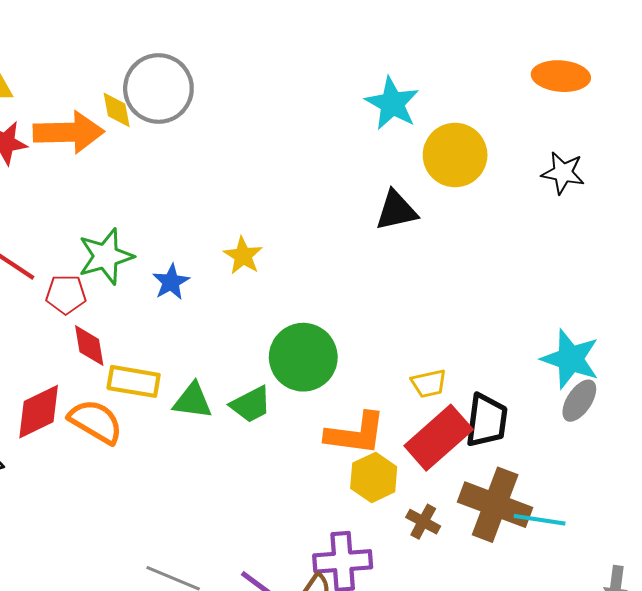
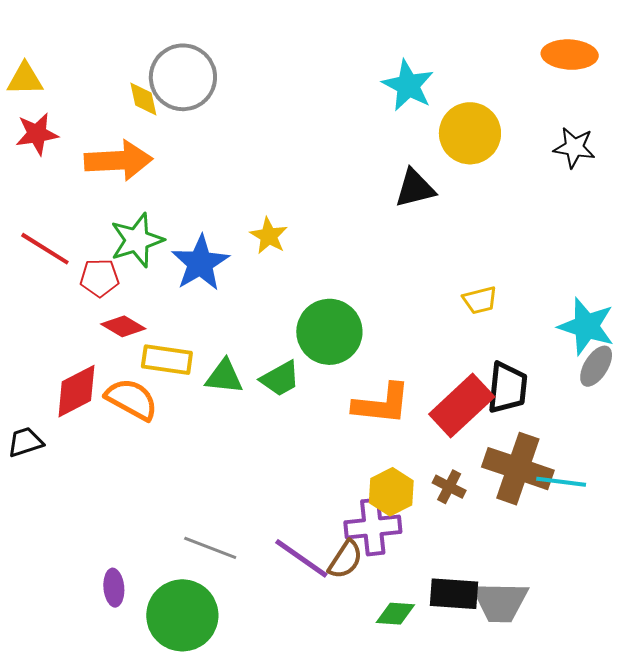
orange arrow: (69, 132) -> (118, 160), moved
blue star: (171, 282) -> (200, 263), size x1.6
red diamond: (89, 346) -> (123, 326), turned -48
yellow trapezoid: (429, 383) -> (480, 300), moved
yellow hexagon: (374, 477) -> (391, 492), moved

